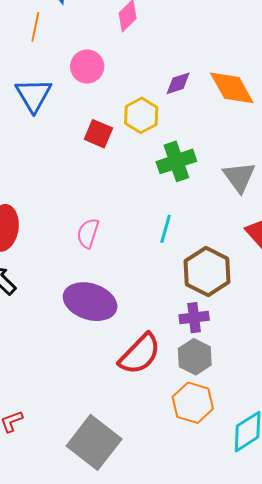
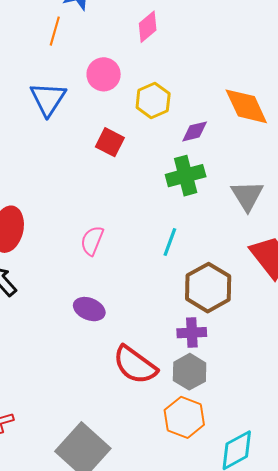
purple diamond: (178, 83) -> (195, 131), moved
yellow hexagon: (141, 115) -> (153, 100), moved
purple ellipse: (90, 302) -> (89, 309), size x0.6
red semicircle: (140, 354) -> (135, 365), turned 78

